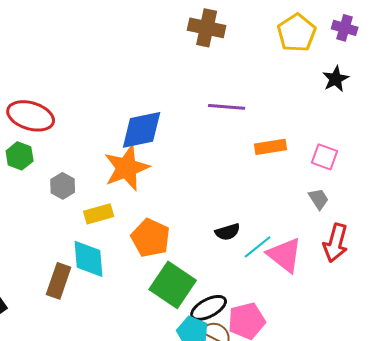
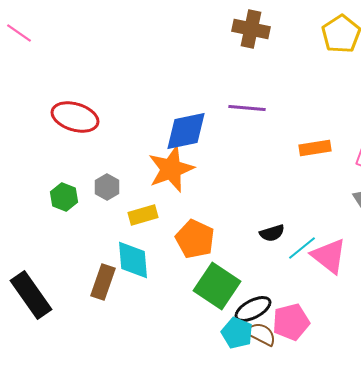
purple line: (227, 107) -> (247, 108), moved
green hexagon: (20, 156) -> (64, 197), moved

